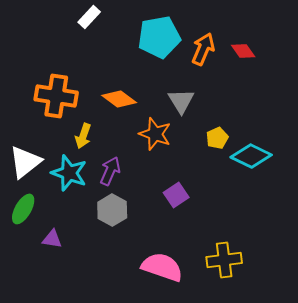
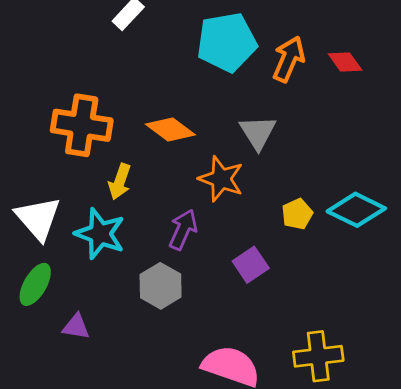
yellow pentagon: (217, 138) -> (297, 214), moved
white triangle: (25, 162) -> (38, 218), turned -33
purple arrow: (110, 171) -> (183, 230), moved

